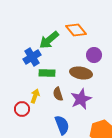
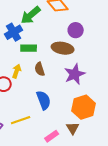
purple star: (81, 99) -> (75, 74), moved

